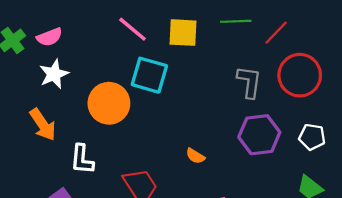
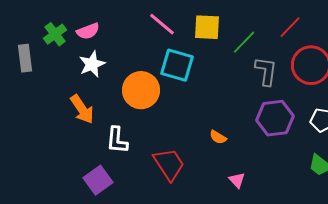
green line: (236, 21) -> (244, 42), moved, turned -44

